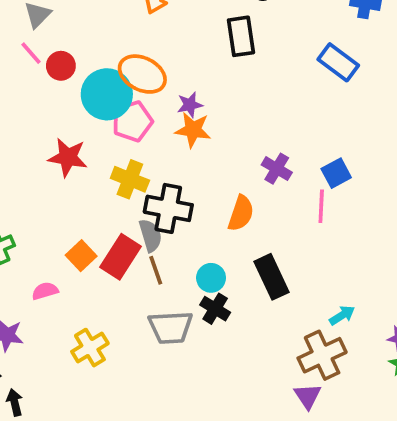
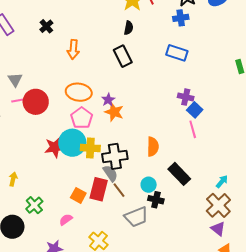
pink line: (31, 53) -> (18, 100), turned -40
red circle: (61, 66) -> (36, 102), size x1.6
cyan circle: (107, 94) -> (72, 143), moved
orange star: (193, 130) -> (114, 112), turned 30
purple cross: (277, 169) -> (186, 97), moved

